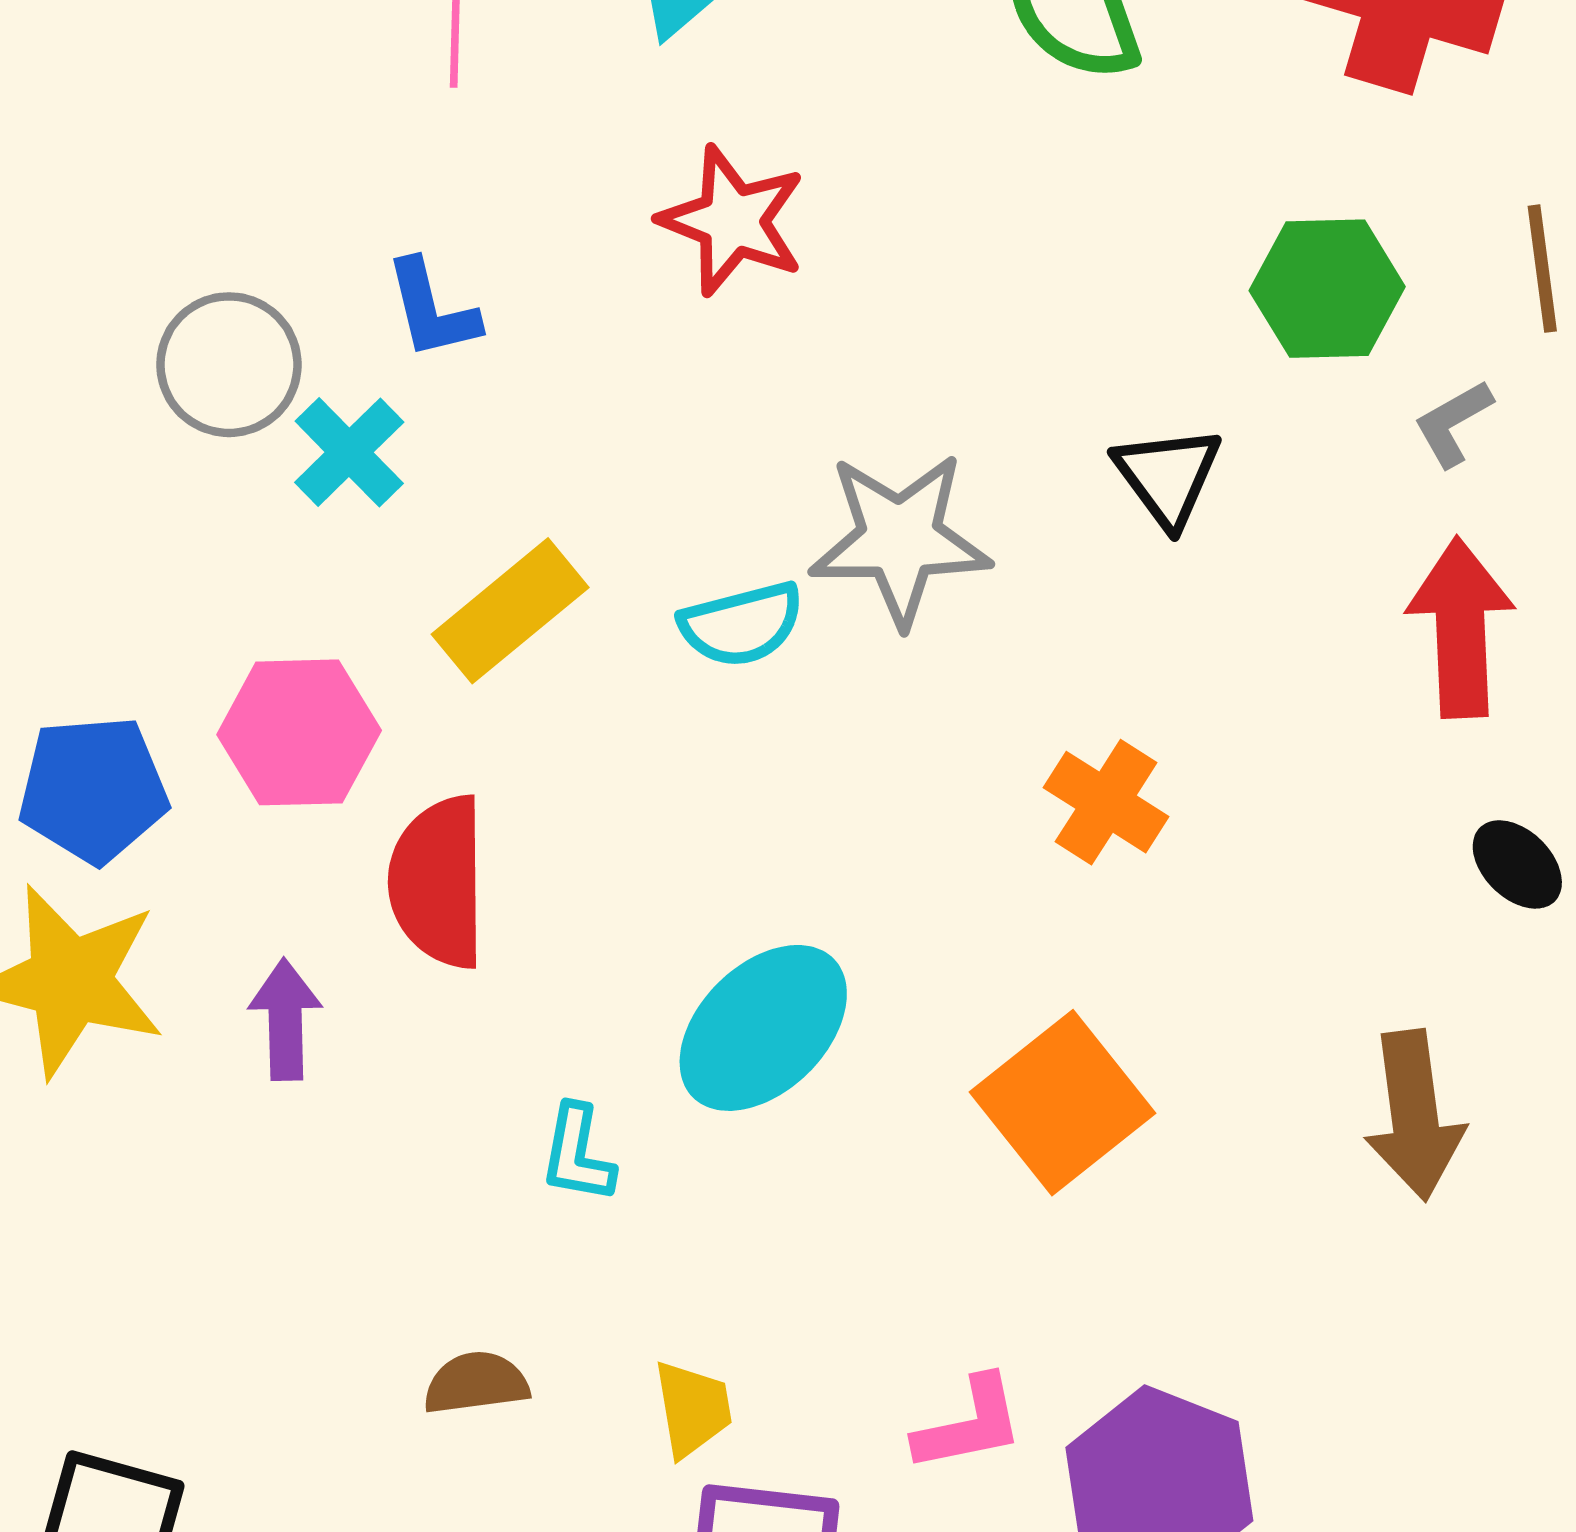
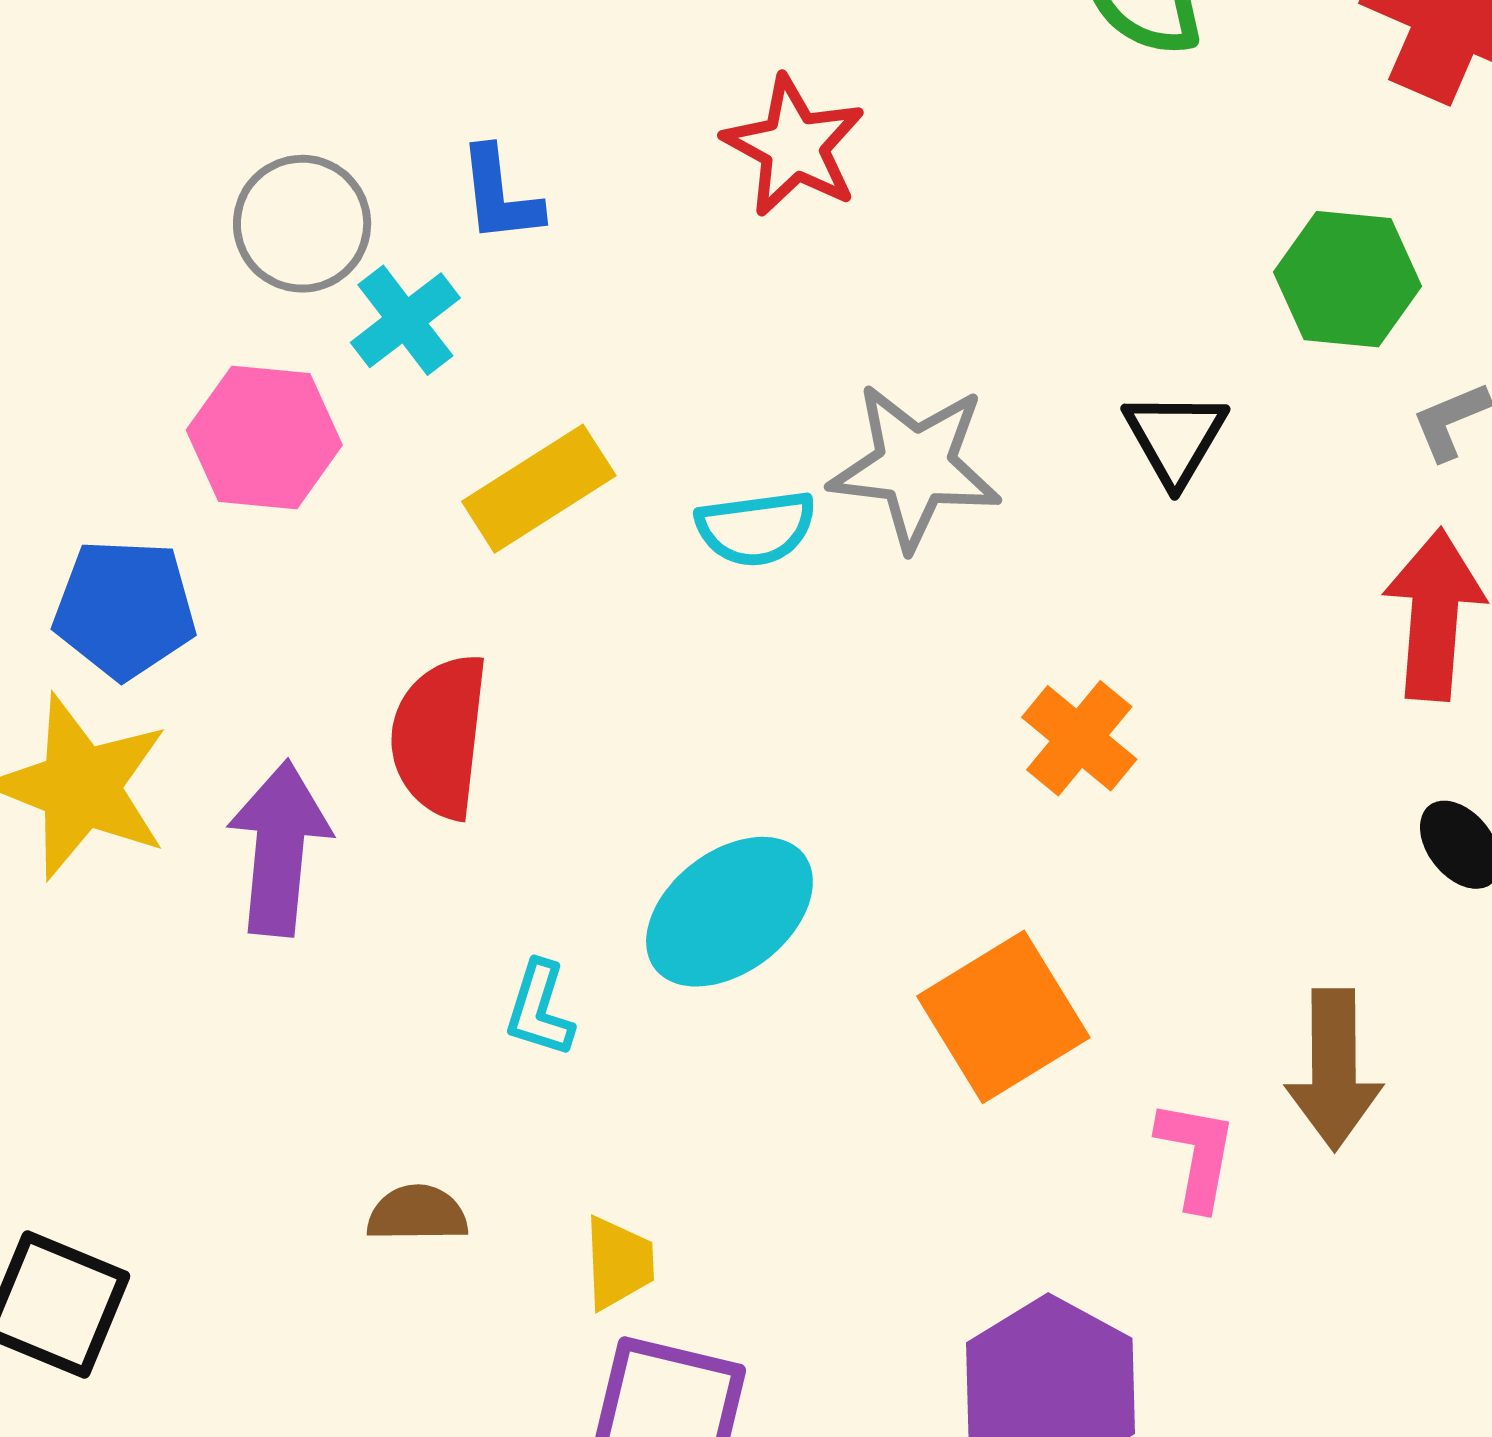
pink hexagon: (299, 732) -> (264, 438), moved
purple arrow: (285, 1019) -> (279, 848), size x1.5
pink L-shape: (969, 1424) -> (1196, 1155), moved, turned -75

